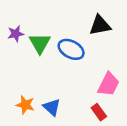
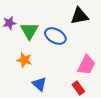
orange star: (25, 105) -> (24, 60), moved

